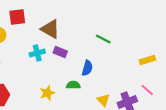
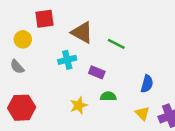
green line: (103, 39) -> (116, 44), moved
purple rectangle: (60, 52) -> (97, 72), moved
blue semicircle: (87, 68) -> (147, 84), moved

